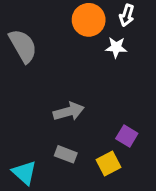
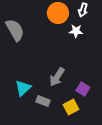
gray arrow: (69, 112) -> (57, 77), moved, turned 138
cyan triangle: (24, 173) -> (23, 88), moved, turned 36

